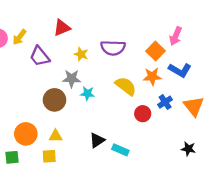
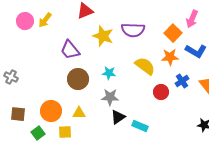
yellow star: (81, 54) -> (103, 36), size x1.5
purple trapezoid: (40, 56) -> (70, 50), moved
gray star: (72, 79) -> (110, 97), moved
yellow square: (49, 156) -> (65, 132), moved
green square: (12, 157) -> (38, 133), turned -32

